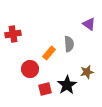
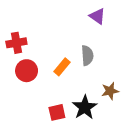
purple triangle: (89, 24) -> (97, 16), moved
red circle: (30, 69) -> (27, 71), moved

